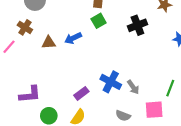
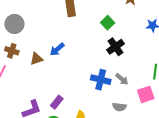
green square: (99, 21) -> (108, 23), moved
black cross: (137, 25) -> (116, 47), moved
purple rectangle: (81, 93) -> (57, 102), moved

